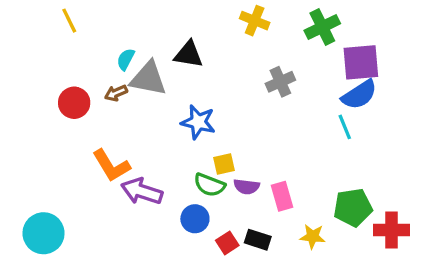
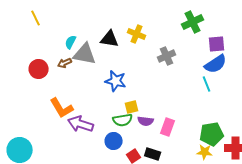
yellow cross: (255, 21) -> (137, 34), moved
purple square: (361, 62) -> (217, 44), size x0.7
green semicircle: (209, 185) -> (123, 120), turned -30
pink rectangle: (282, 196) -> (168, 127), turned 36
yellow star: (313, 236) -> (205, 152), moved

